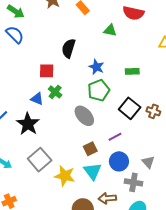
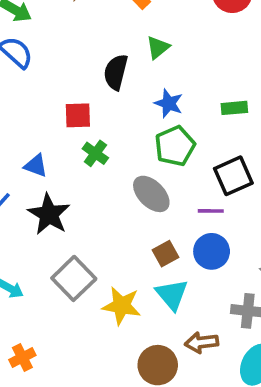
green triangle: (110, 30) -> (158, 48), moved, turned -48
blue triangle: (37, 99) -> (36, 166), moved
black square: (130, 108) -> (233, 176), turned 30
purple line: (115, 137) -> (211, 211), moved, turned 32
blue circle: (119, 161) -> (212, 251), moved

